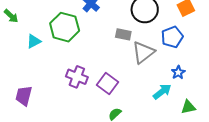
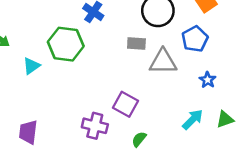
gray triangle: (143, 52) -> (163, 62), turned 45
purple cross: (77, 77) -> (95, 126), moved
cyan arrow: (162, 92) -> (193, 119), moved

